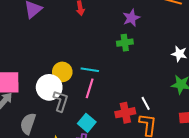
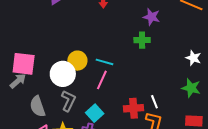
purple star: (131, 18) -> (151, 17), turned 30
gray L-shape: (61, 101) -> (68, 101), moved
gray semicircle: (28, 124) -> (37, 106), turned -45

